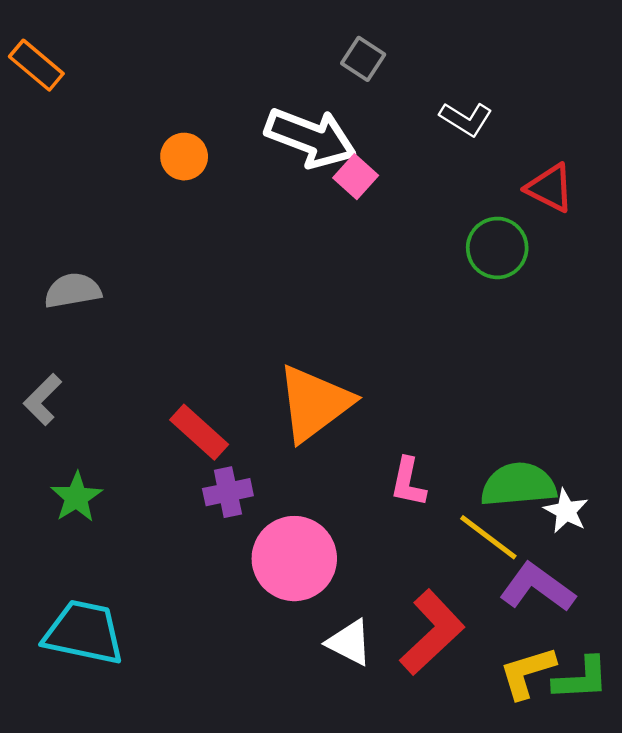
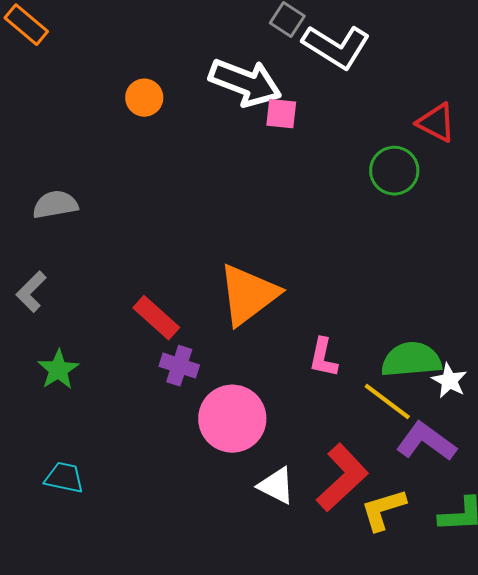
white L-shape: (466, 119) -> (336, 47), moved, size x1.6
pink square: (356, 177) -> (281, 114), turned -36
purple cross: (228, 492) -> (179, 366), turned 30
cyan trapezoid: (84, 632) -> (64, 478), size x0.6
yellow L-shape: (527, 672) -> (383, 510), moved

